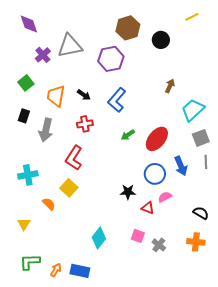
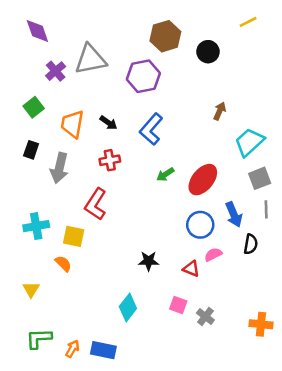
yellow square: (69, 188) -> (74, 236), moved, turned -30
black star: (128, 192) -> (149, 261), moved
black semicircle: (201, 213) -> (251, 244), moved, turned 70
orange cross: (196, 242) -> (261, 324), moved

